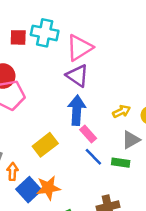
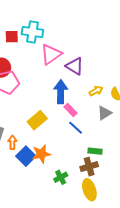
pink triangle: (79, 48) -> (51, 54), moved
purple triangle: (77, 76) -> (75, 66), moved
green rectangle: (121, 163) -> (95, 151), moved

